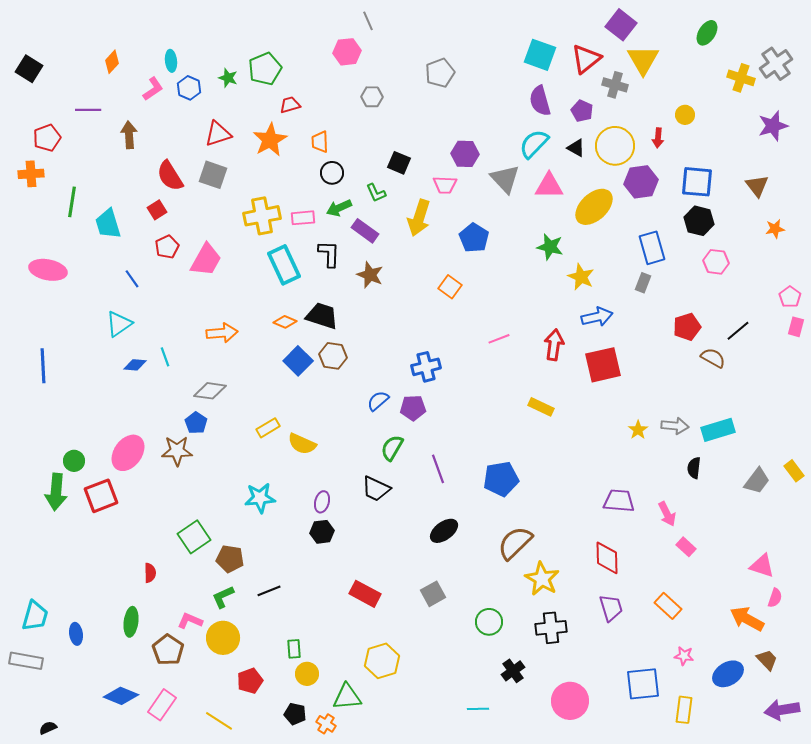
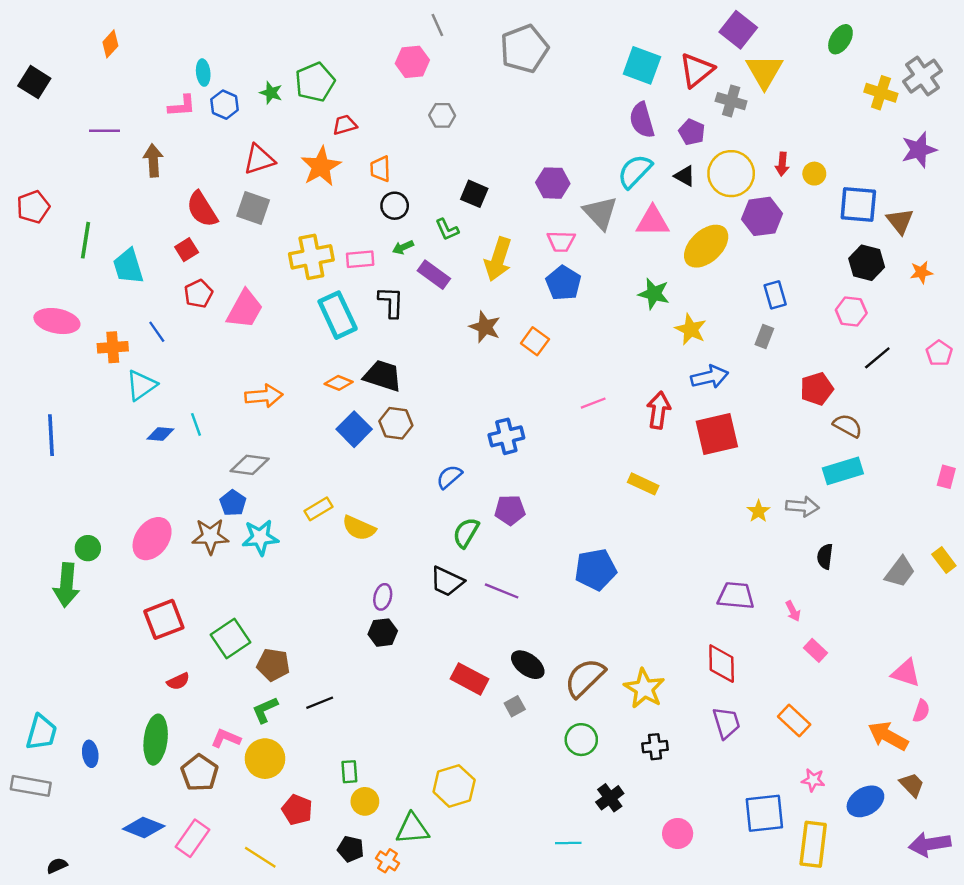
orange diamond: (112, 62) -> (110, 44), moved
gray pentagon: (440, 73) -> (524, 49), moved, size x1.4
pink L-shape: (153, 89) -> (182, 106), turned 30
yellow circle: (685, 115) -> (814, 174), moved
red pentagon: (47, 138) -> (33, 207), moved
orange cross: (31, 174) -> (113, 347), moved
blue square: (697, 182) -> (858, 205), moved
pink trapezoid: (445, 185) -> (561, 241), moved
green arrow: (339, 208) -> (403, 247), size x0.7
black hexagon: (699, 221) -> (867, 263), moved
blue rectangle: (652, 248) -> (775, 295), size x0.7
brown star: (370, 275) -> (485, 327), moved
pink rectangle: (796, 327) -> (946, 477), moved
black line: (738, 331) -> (877, 358), moved
purple pentagon: (413, 408) -> (510, 510), moved
cyan rectangle: (718, 430) -> (843, 471), moved
purple line: (438, 469) -> (502, 591), moved, turned -48
red square: (101, 496) -> (164, 619), moved
cyan star: (260, 498) -> (260, 537), moved
pink arrow: (667, 514) -> (793, 611), size x0.7
black ellipse: (444, 531) -> (528, 665), moved, turned 72
brown semicircle: (515, 543) -> (585, 678), moved
red semicircle: (150, 573) -> (178, 681), turned 66
red rectangle: (365, 594) -> (470, 679), moved
gray square: (433, 594) -> (515, 706), size x0.7
green ellipse: (131, 622) -> (156, 740), size x1.4
black cross: (551, 628) -> (655, 747), size x0.7
red pentagon: (250, 681) -> (297, 810), turned -30
pink circle: (570, 701) -> (678, 833), size x0.7
yellow rectangle: (684, 710) -> (813, 844), size x1.4

